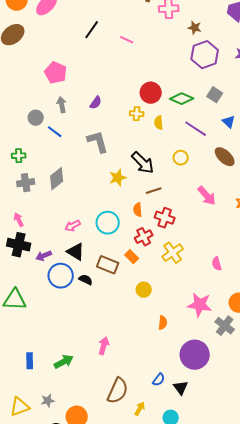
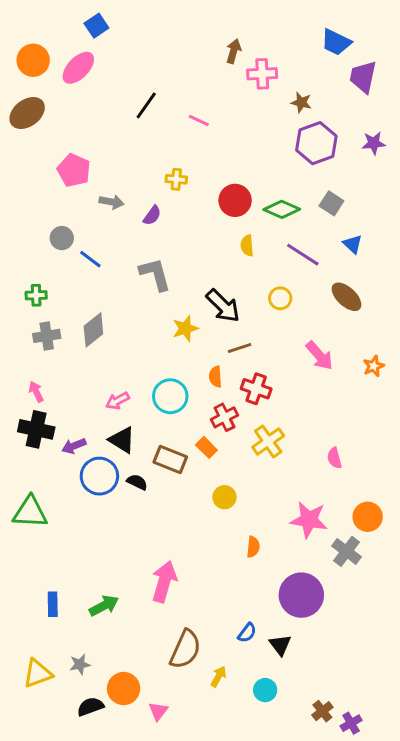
pink pentagon: (56, 73) -> (74, 170), moved
gray arrow: (62, 105) -> (111, 202), moved, turned 112
yellow cross: (137, 114) -> (176, 179), moved
pink arrow: (104, 346) -> (164, 582), size x1.5

